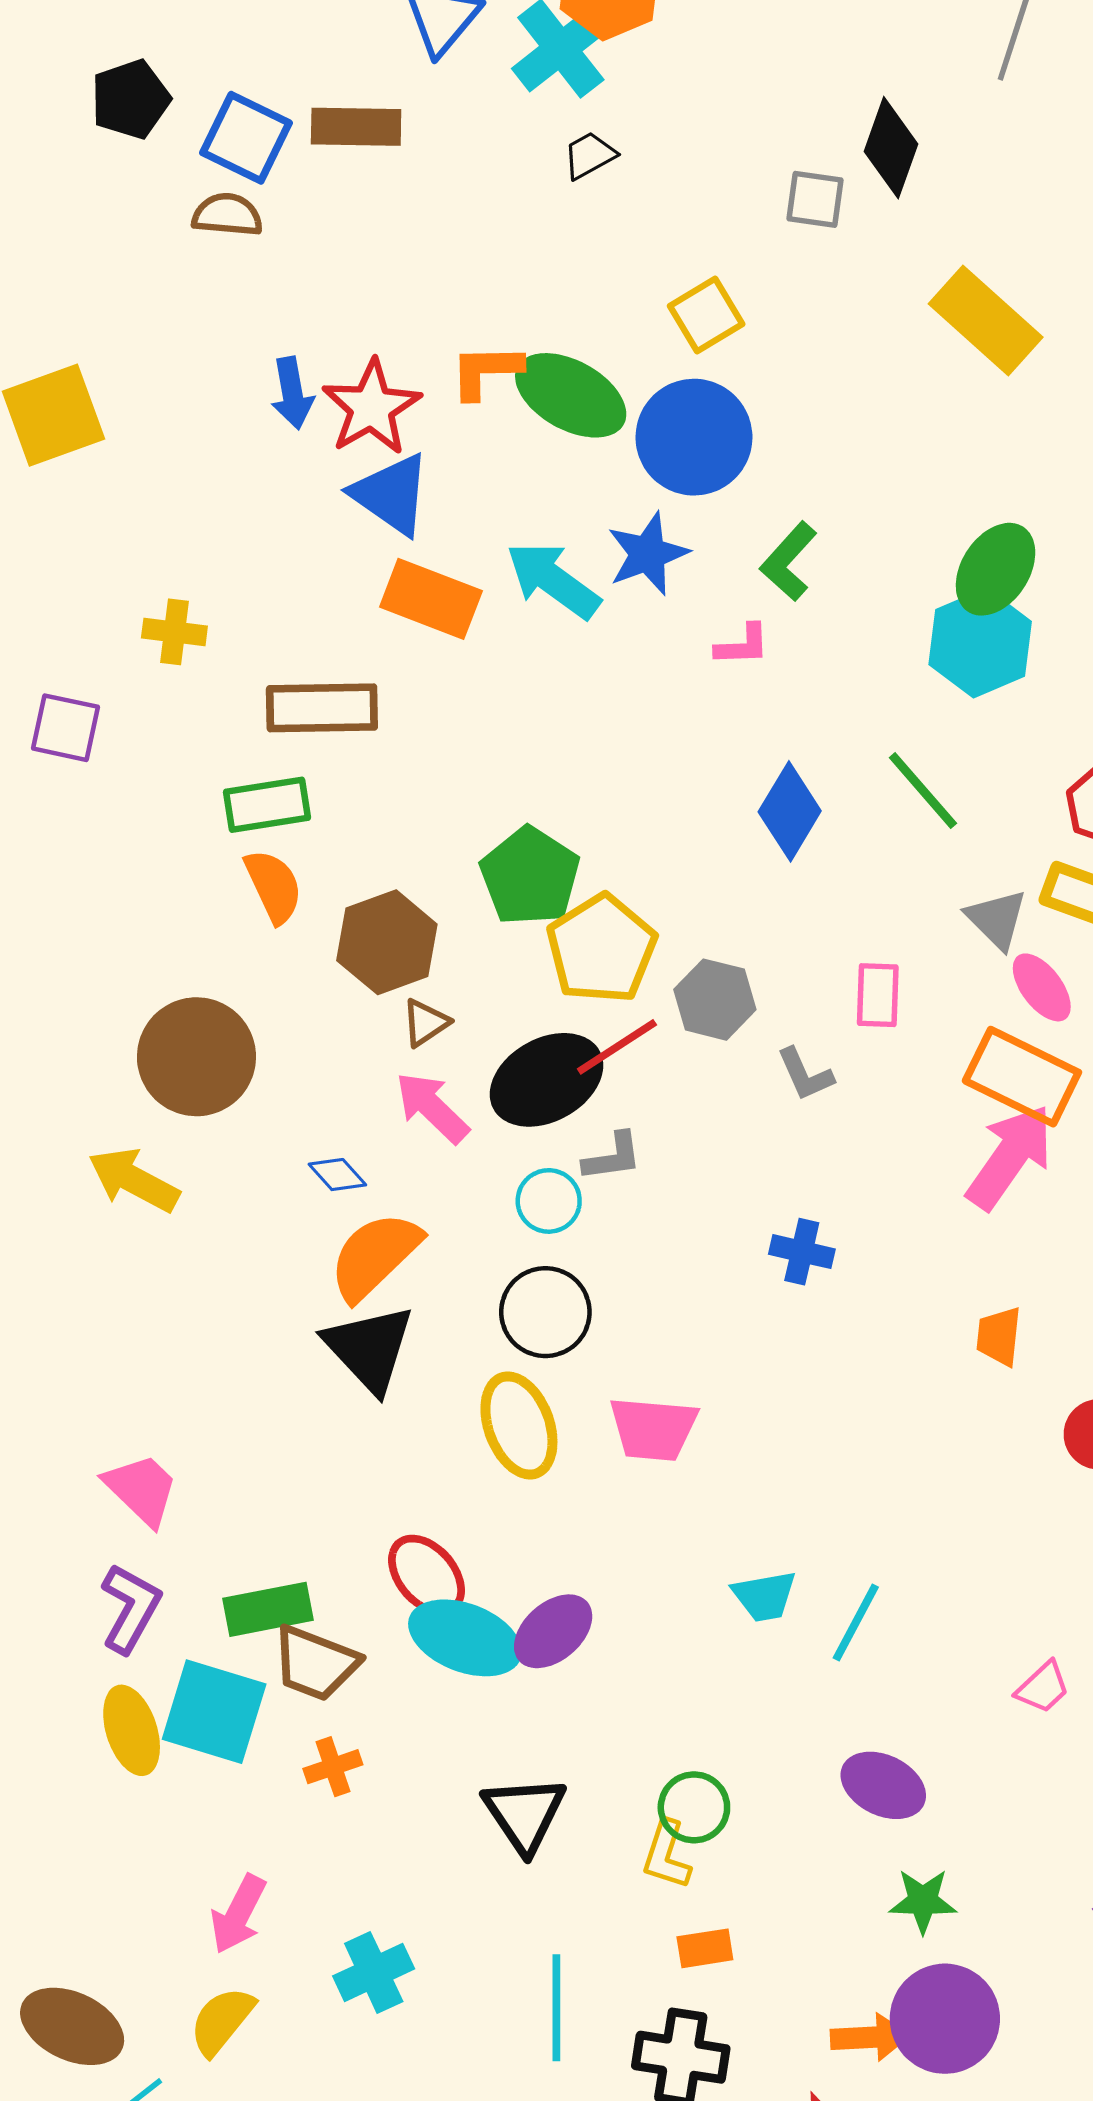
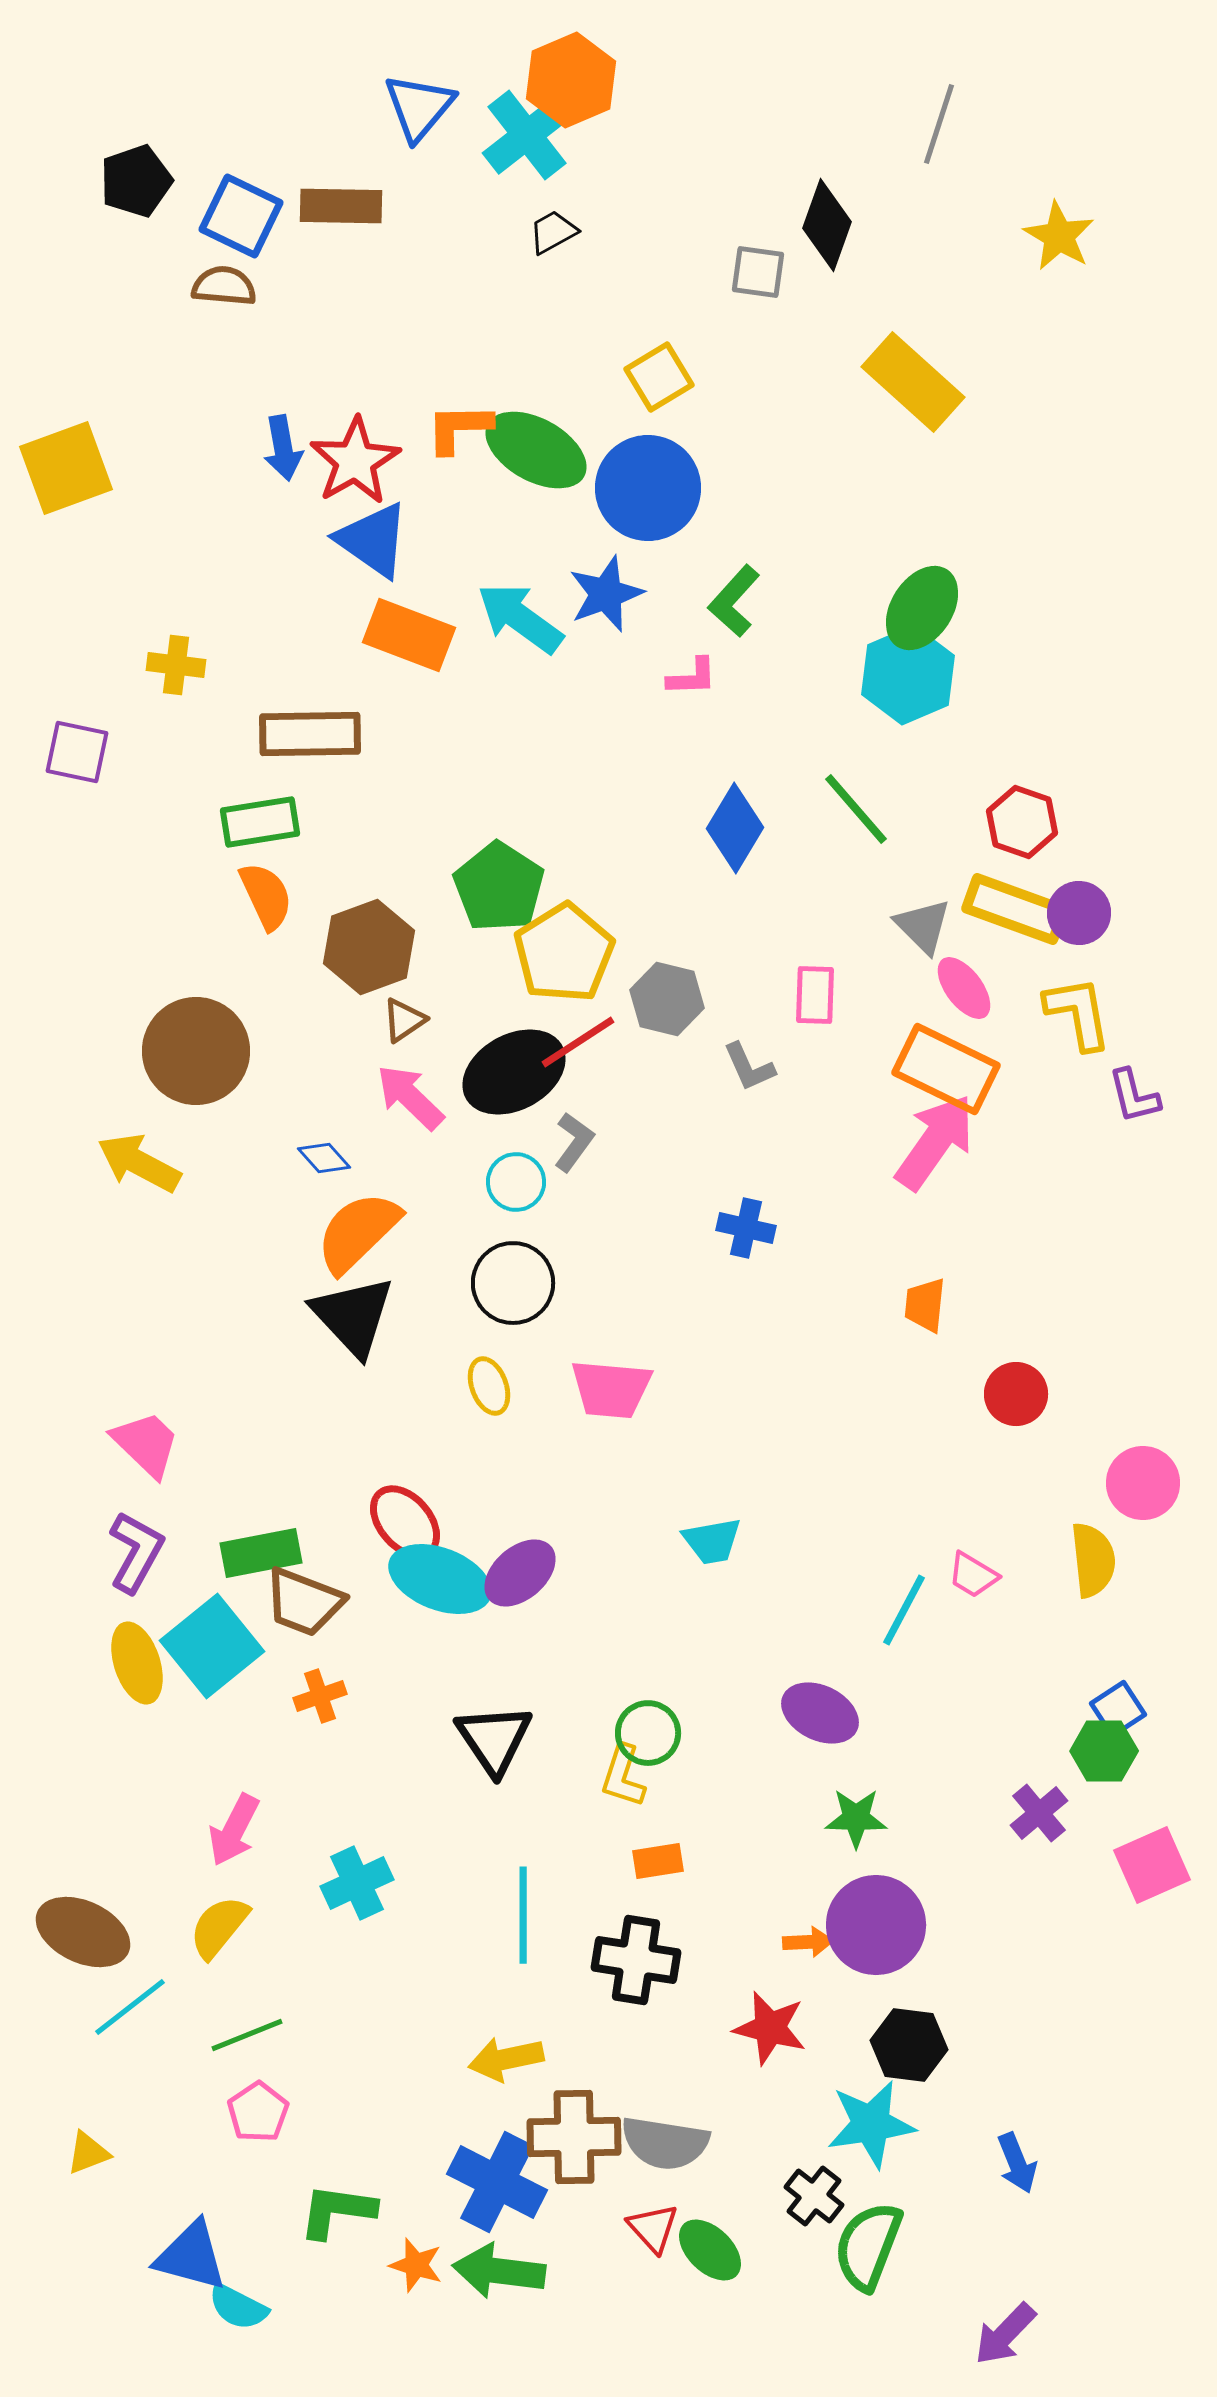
gray L-shape: (613, 1157) -> (574, 1142), turned -46
yellow ellipse: (519, 1425) -> (489, 1386), size x0.6
cyan line: (856, 1622) -> (904, 1610), moved
pink trapezoid: (1043, 1687) -> (973, 1575), moved, turned 74
cyan square: (214, 1712) -> (212, 1646), turned 34
orange arrow: (870, 2037) -> (808, 1942), size x0.7

